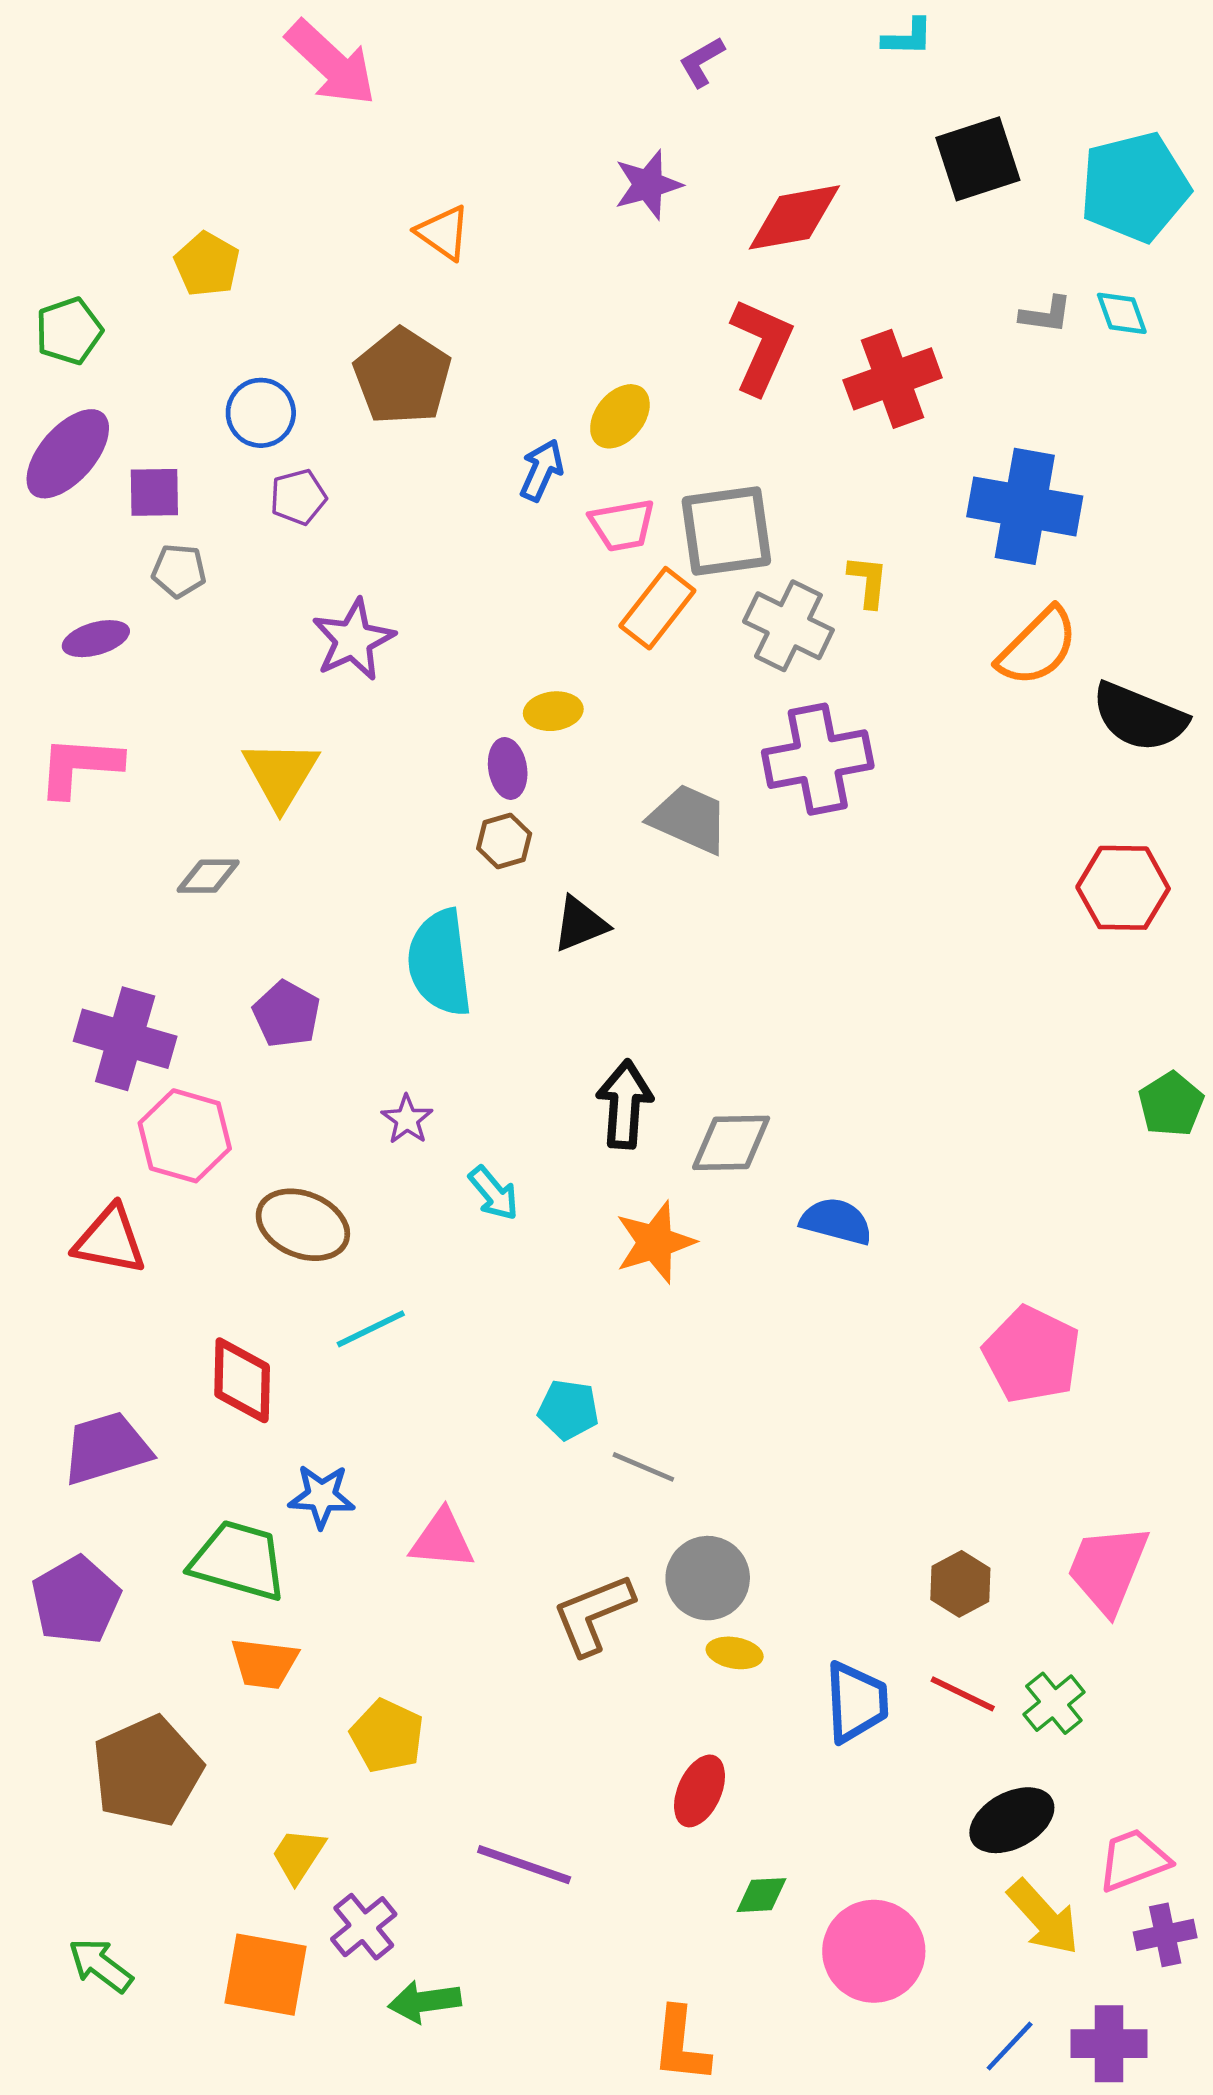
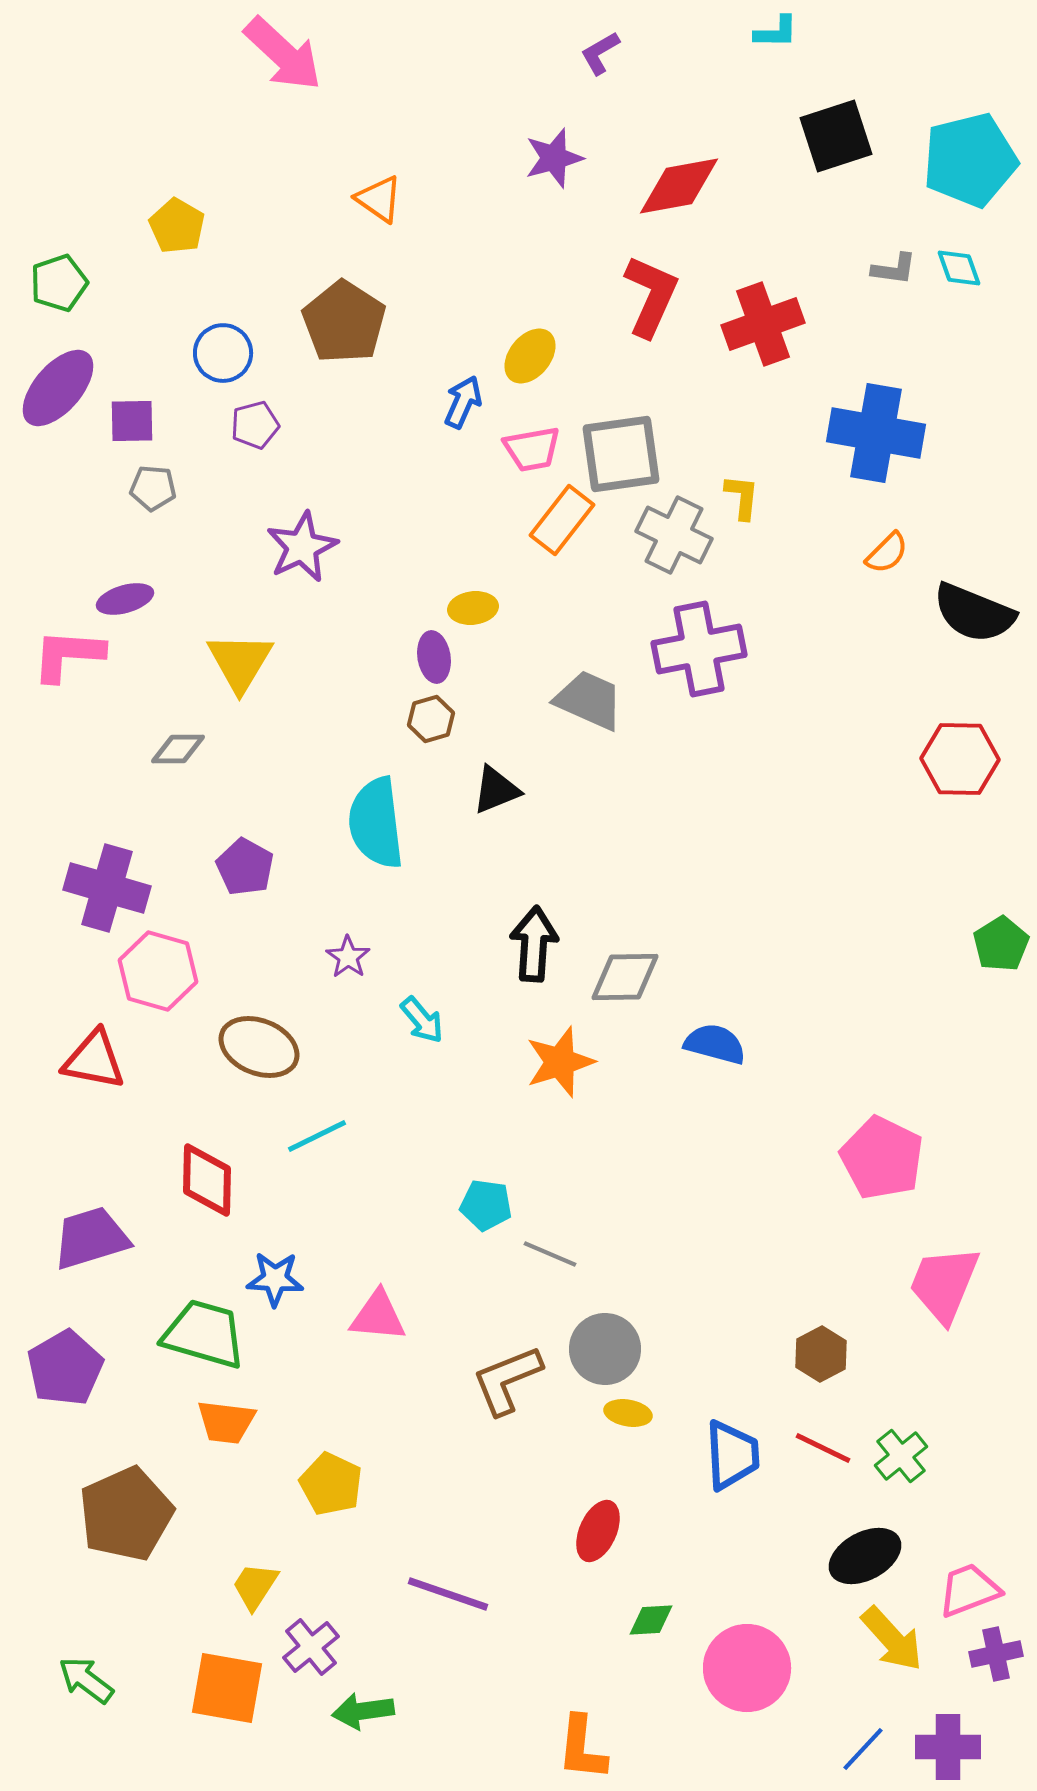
purple ellipse: (96, 639) -> (125, 599), moved
orange semicircle: (1038, 647) -> (887, 553), size x0.6
pink trapezoid: (1108, 1569) -> (944, 1284), moved

